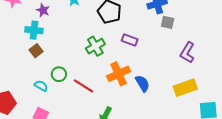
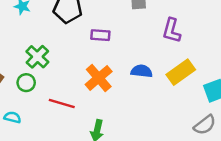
green cross: (95, 46) -> (37, 57), moved
green circle: (59, 74) -> (26, 83), moved
blue semicircle: (142, 83) -> (142, 71), moved, turned -36

